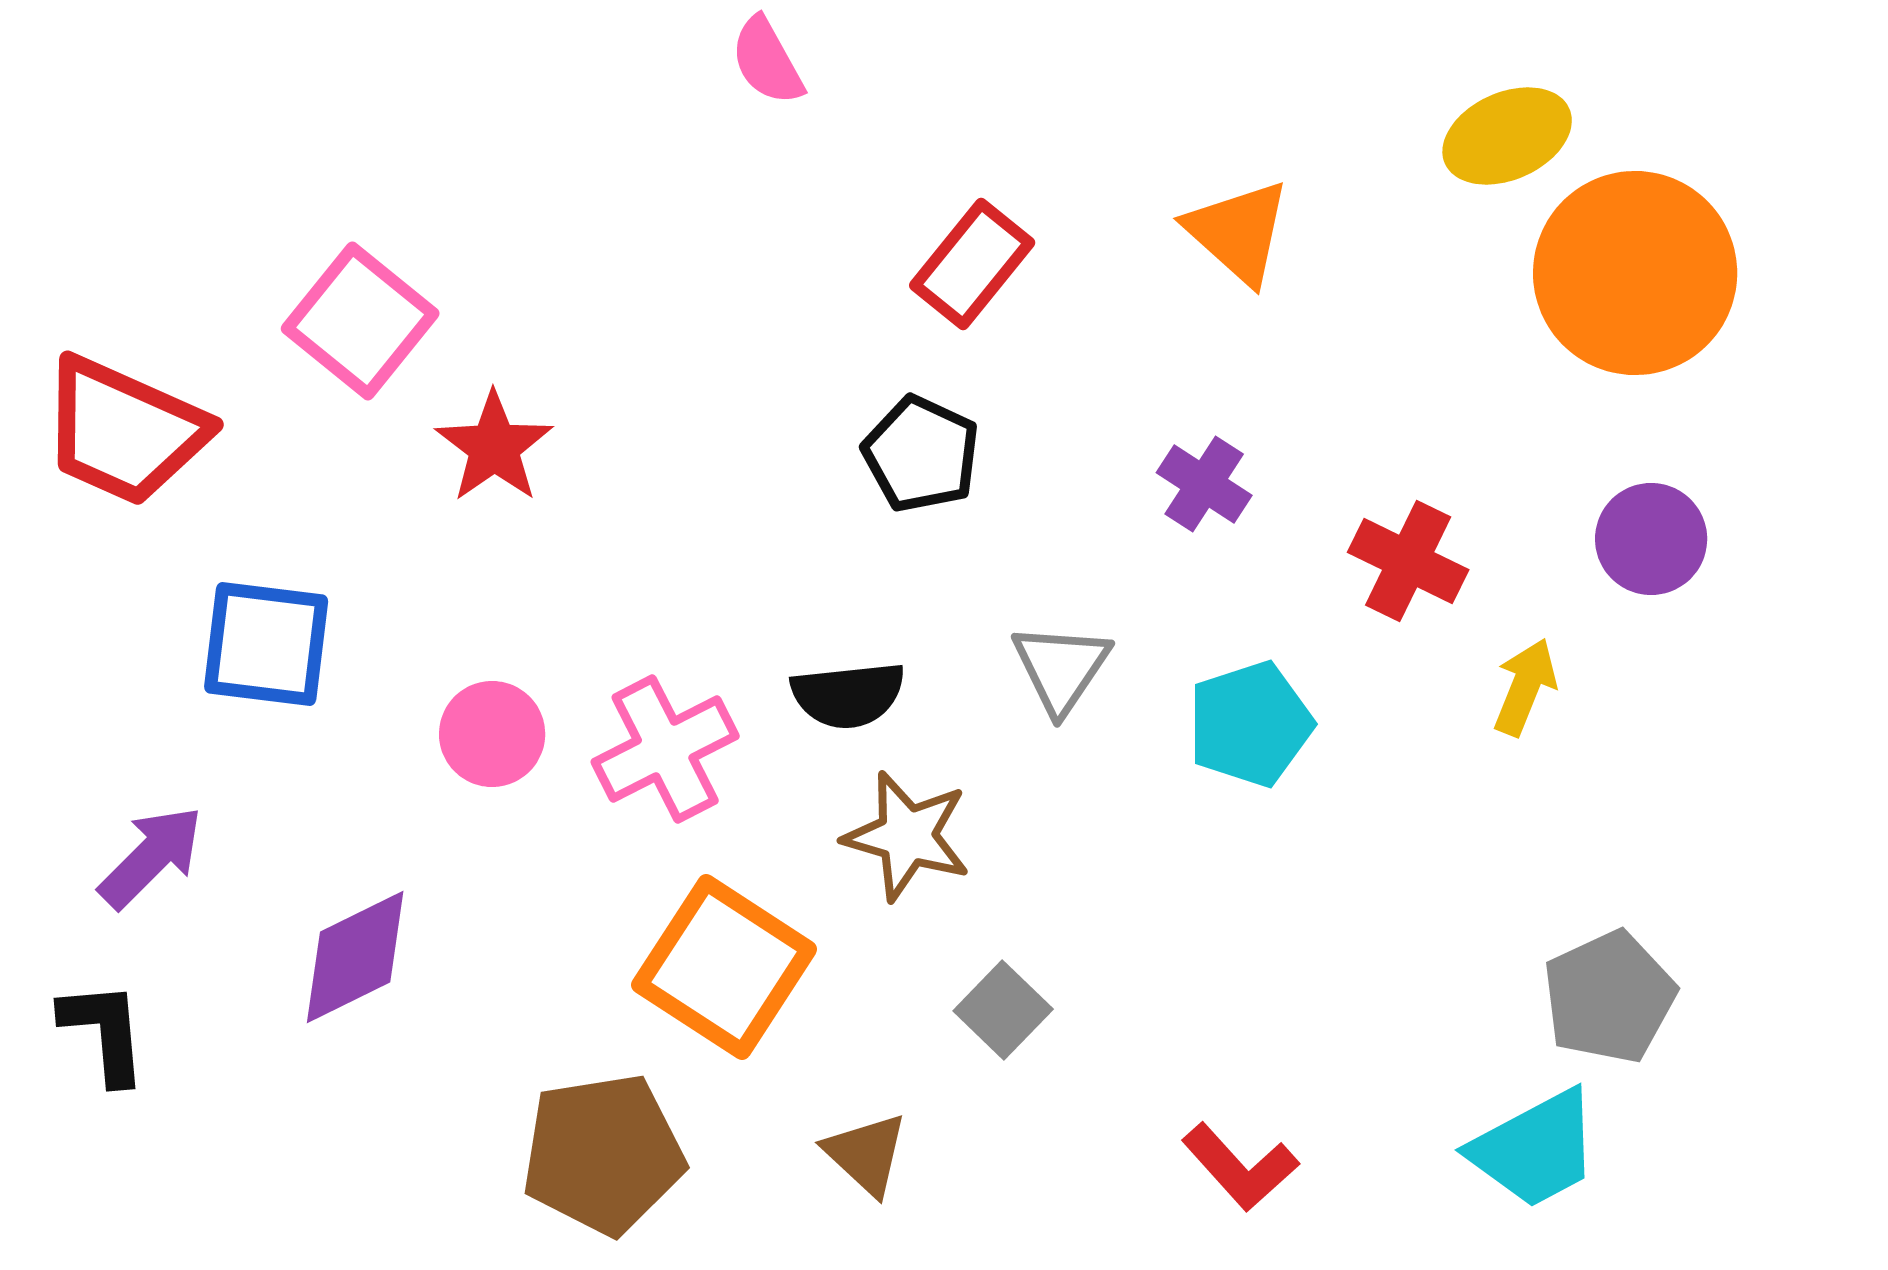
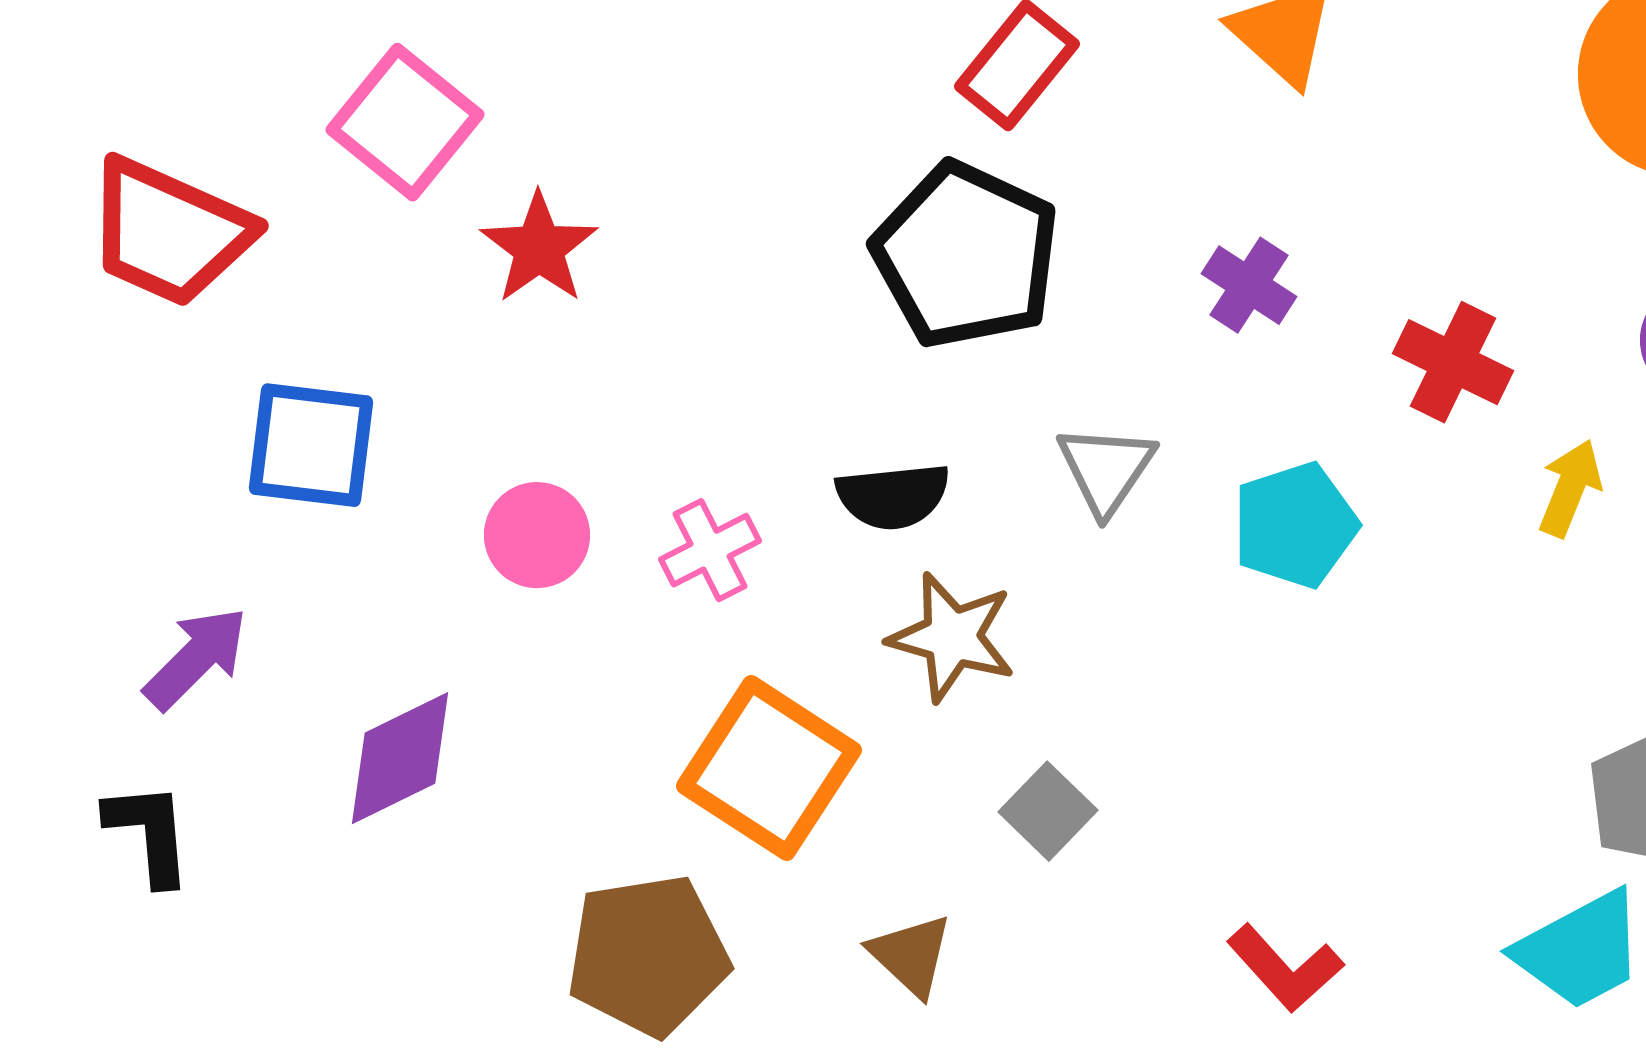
black pentagon: (921, 454) -> (966, 255), size x1.6
pink cross: (665, 749) -> (710, 550), size x0.7

